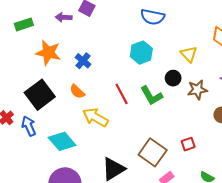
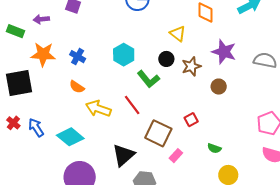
purple arrow: (64, 17) -> (41, 19), moved
green rectangle: (24, 24) -> (15, 31), turned 48
cyan hexagon: (141, 53) -> (124, 55), moved
red line: (122, 94) -> (132, 105), moved
black square: (40, 95) -> (19, 83), moved, turned 36

